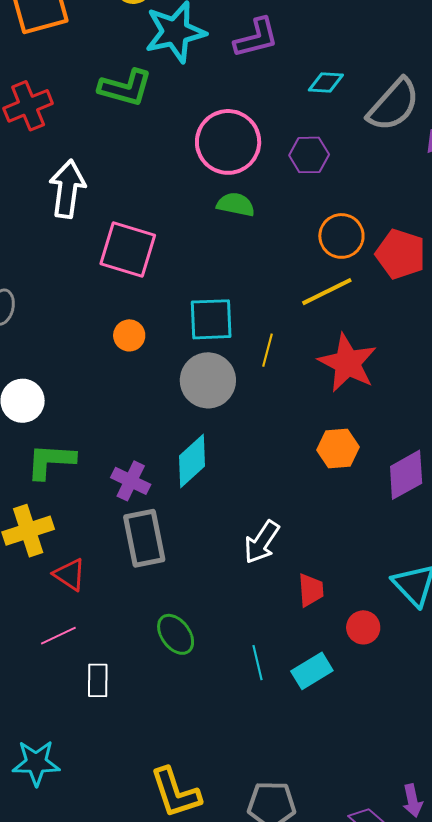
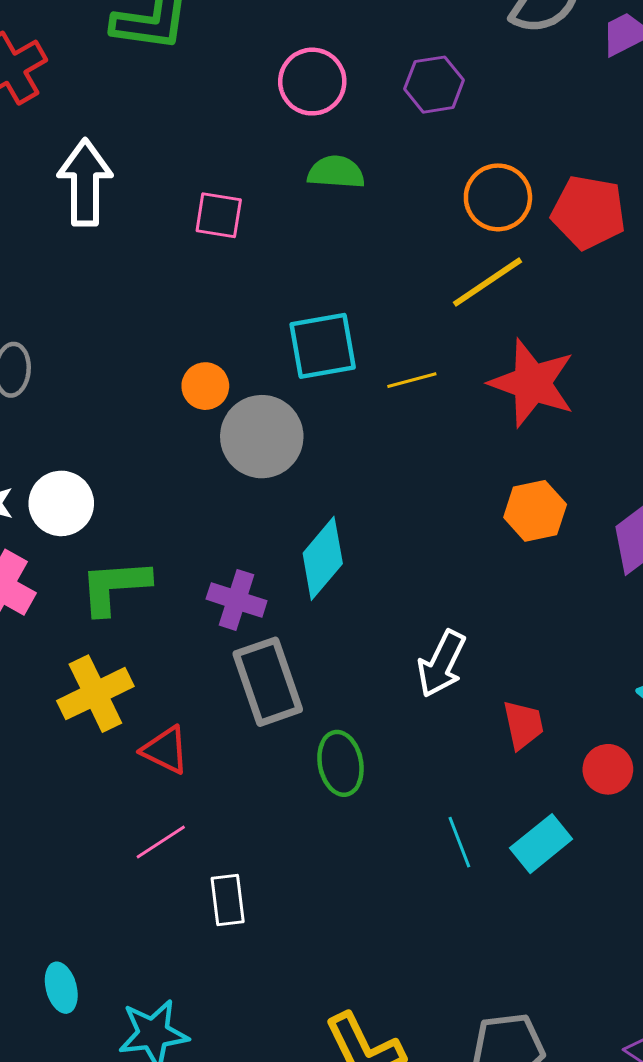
pink circle: (228, 142) -> (312, 82), size x0.7
pink square: (128, 249) -> (219, 215), moved, size x0.6
yellow line: (268, 350) -> (412, 380), turned 68
gray circle: (208, 380) -> (262, 437), moved
green ellipse: (176, 634) -> (340, 763), moved, turned 33

